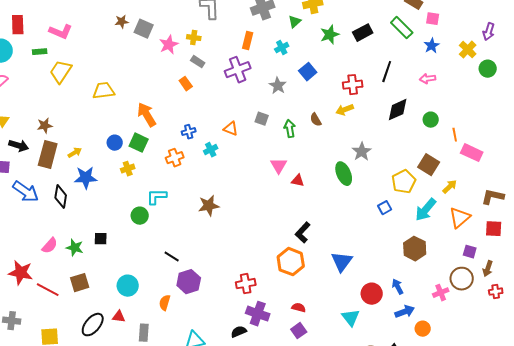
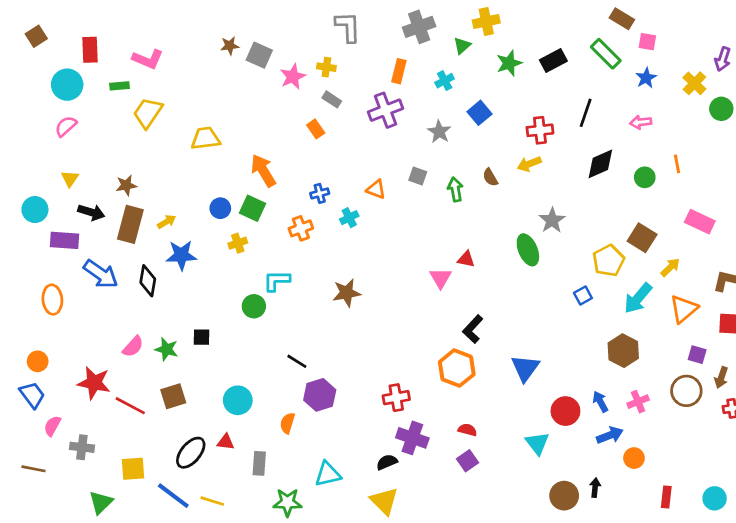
orange line: (455, 135) -> (677, 164), moved
pink triangle: (279, 166) -> (441, 278), moved
pink cross: (441, 293) -> (638, 402), moved

